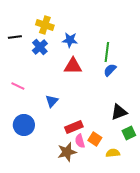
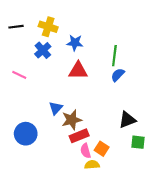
black line: (15, 37) -> (16, 27), moved
pink line: (18, 86) -> (19, 75), moved
green square: (129, 133) -> (138, 142), turned 32
brown star: (67, 152) -> (72, 120), moved
yellow semicircle: (113, 153) -> (92, 165), moved

